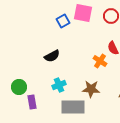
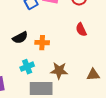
orange cross: (100, 61) -> (42, 43), moved, turned -32

